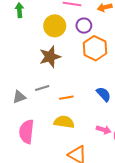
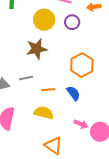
orange hexagon: (95, 48) -> (82, 65), moved
blue semicircle: (104, 94) -> (73, 93), moved

